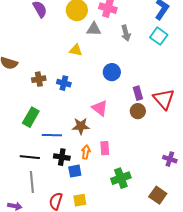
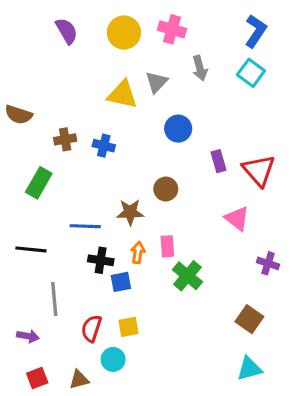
gray triangle: (94, 29) -> (156, 82), moved, turned -49
yellow triangle: (76, 50) -> (122, 94), size x1.5
pink triangle: (100, 108) -> (237, 218), moved
brown circle: (138, 111) -> (166, 189), moved
green rectangle: (31, 117) -> (39, 183), moved
black line: (30, 157) -> (31, 249), moved
green cross: (121, 178) -> (187, 276), moved, turned -30

